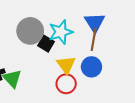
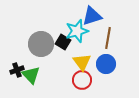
blue triangle: (95, 22) -> (92, 16), moved, turned 45
gray circle: (30, 31) -> (41, 44), moved

